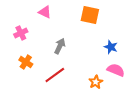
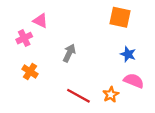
pink triangle: (45, 12) -> (40, 21), moved
orange square: (90, 15) -> (120, 17), moved
red line: (55, 75) -> (78, 96), moved, turned 65

